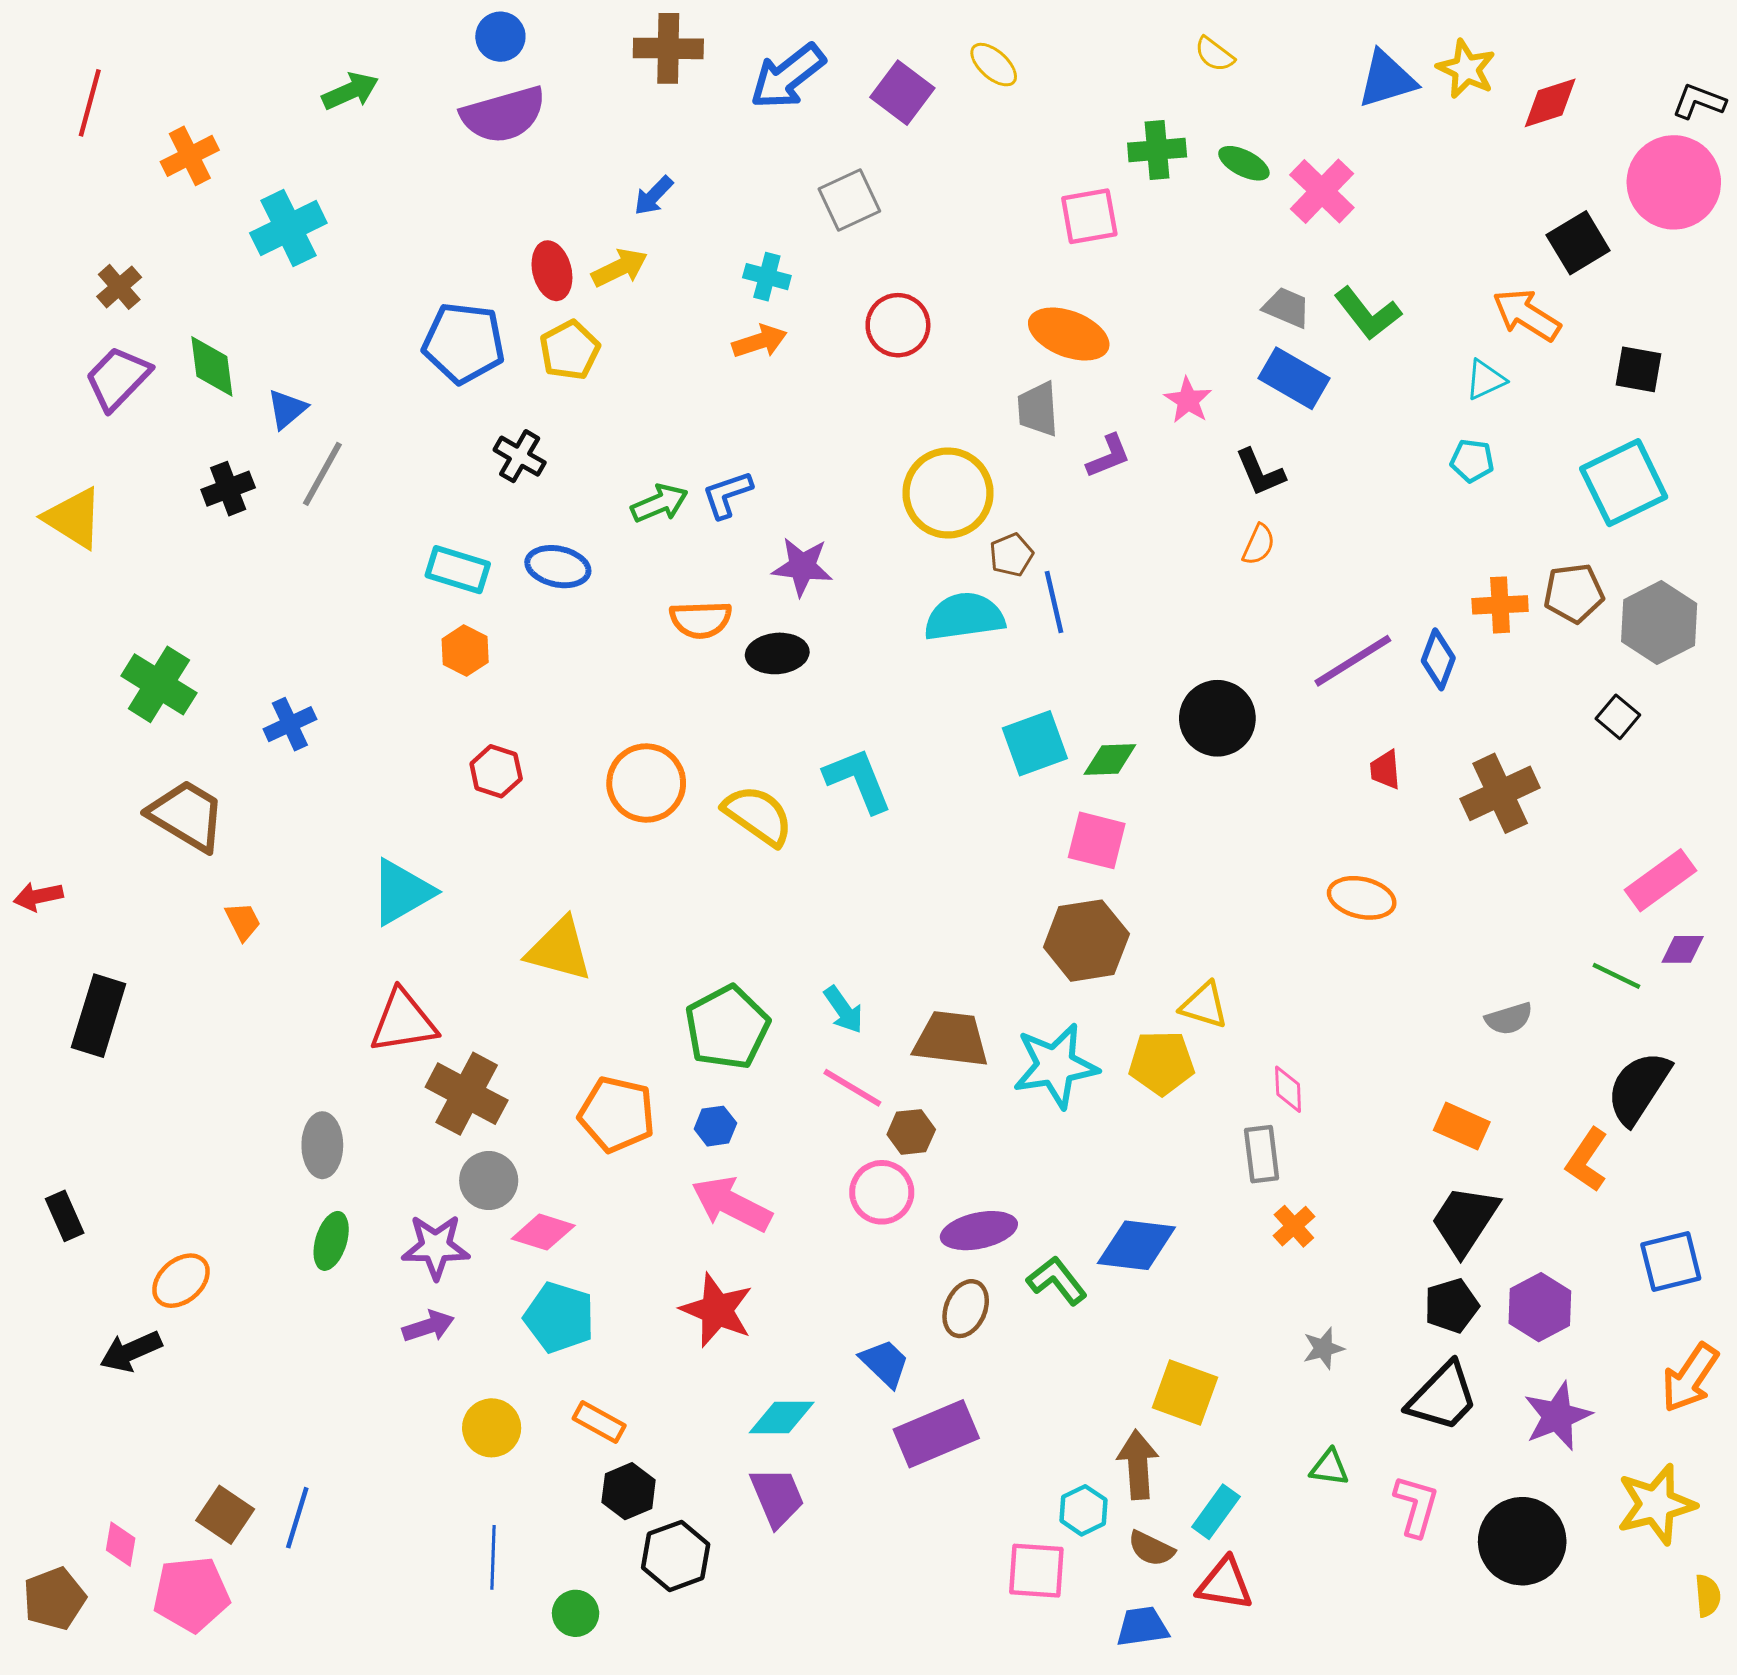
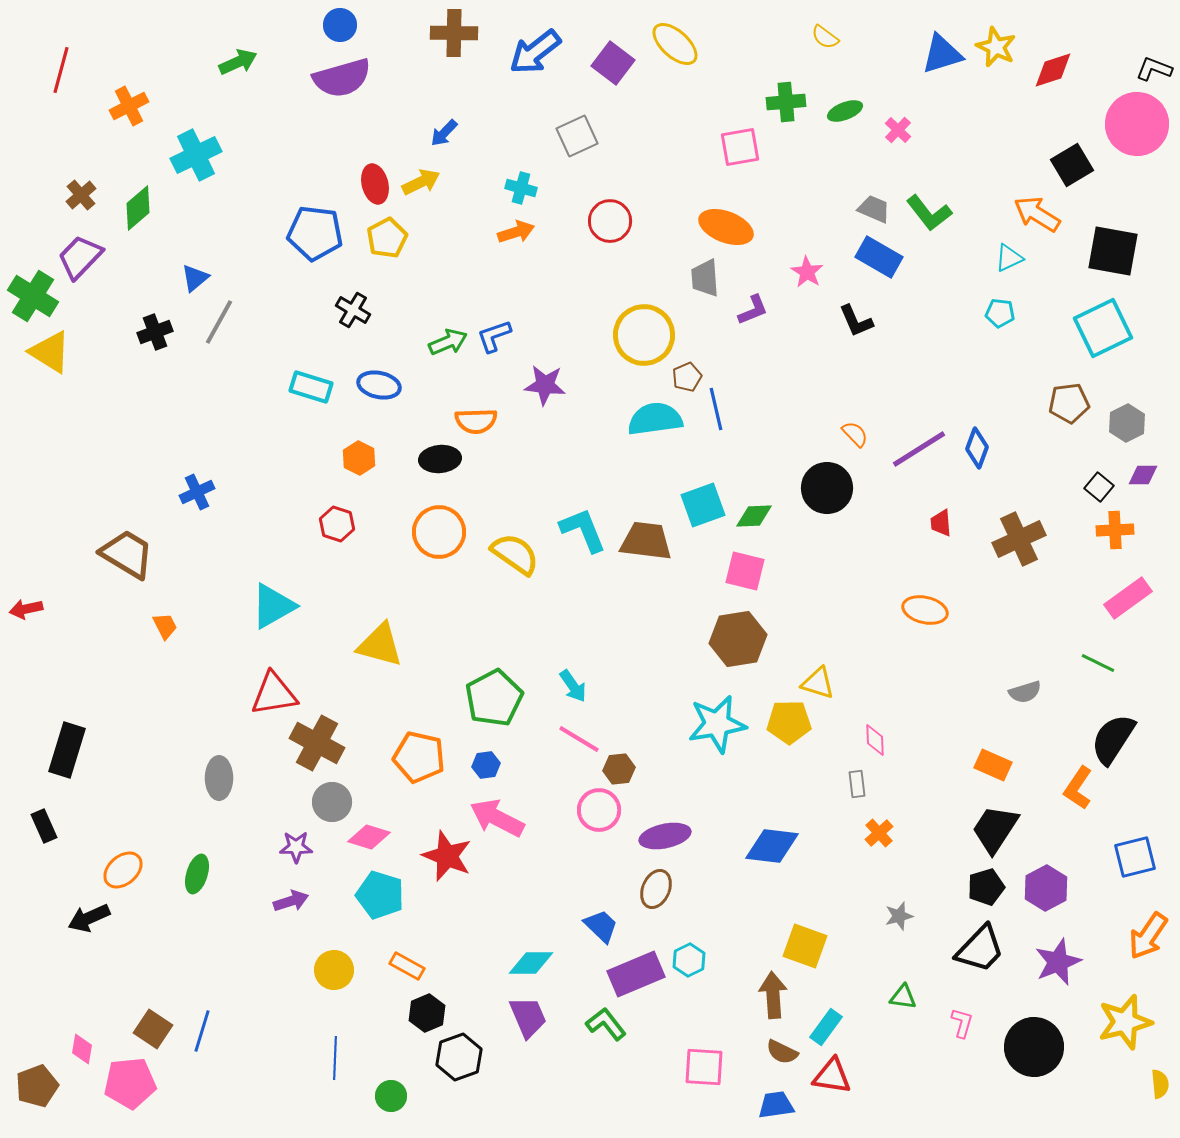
yellow ellipse: (994, 65) -> (675, 44), size x1.4
green ellipse: (1244, 163) -> (845, 111), turned -48
pink cross: (1322, 191) -> (898, 130), size x0.6
green diamond: (212, 366) -> (138, 208), moved, turned 57
black square: (1638, 369) -> (1113, 251), size x1.6
orange semicircle: (1259, 545) -> (855, 434), moved, turned -68
orange cross: (1500, 605) -> (1115, 530), moved
gray hexagon: (1659, 623) -> (1127, 423), size x0.7
orange hexagon: (465, 651) -> (359, 458), moved
black ellipse: (777, 653) -> (440, 459), moved
green cross: (159, 684) -> (33, 296), moved
purple diamond: (1683, 949) -> (1143, 475), moved
black rectangle: (99, 1016) -> (67, 750), moved
brown trapezoid: (951, 1039) -> (646, 541), moved
gray rectangle: (1262, 1154) -> (857, 784), size x0.7
green ellipse: (331, 1241) -> (197, 874), moved
purple star: (436, 1247) -> (296, 847), size x0.7
green L-shape: (1057, 1281) -> (606, 1024), moved
red star: (717, 1310) -> (447, 856), moved
pink L-shape: (1416, 1506) -> (962, 1023), size x0.7
cyan hexagon: (1083, 1510) -> (689, 960), moved

